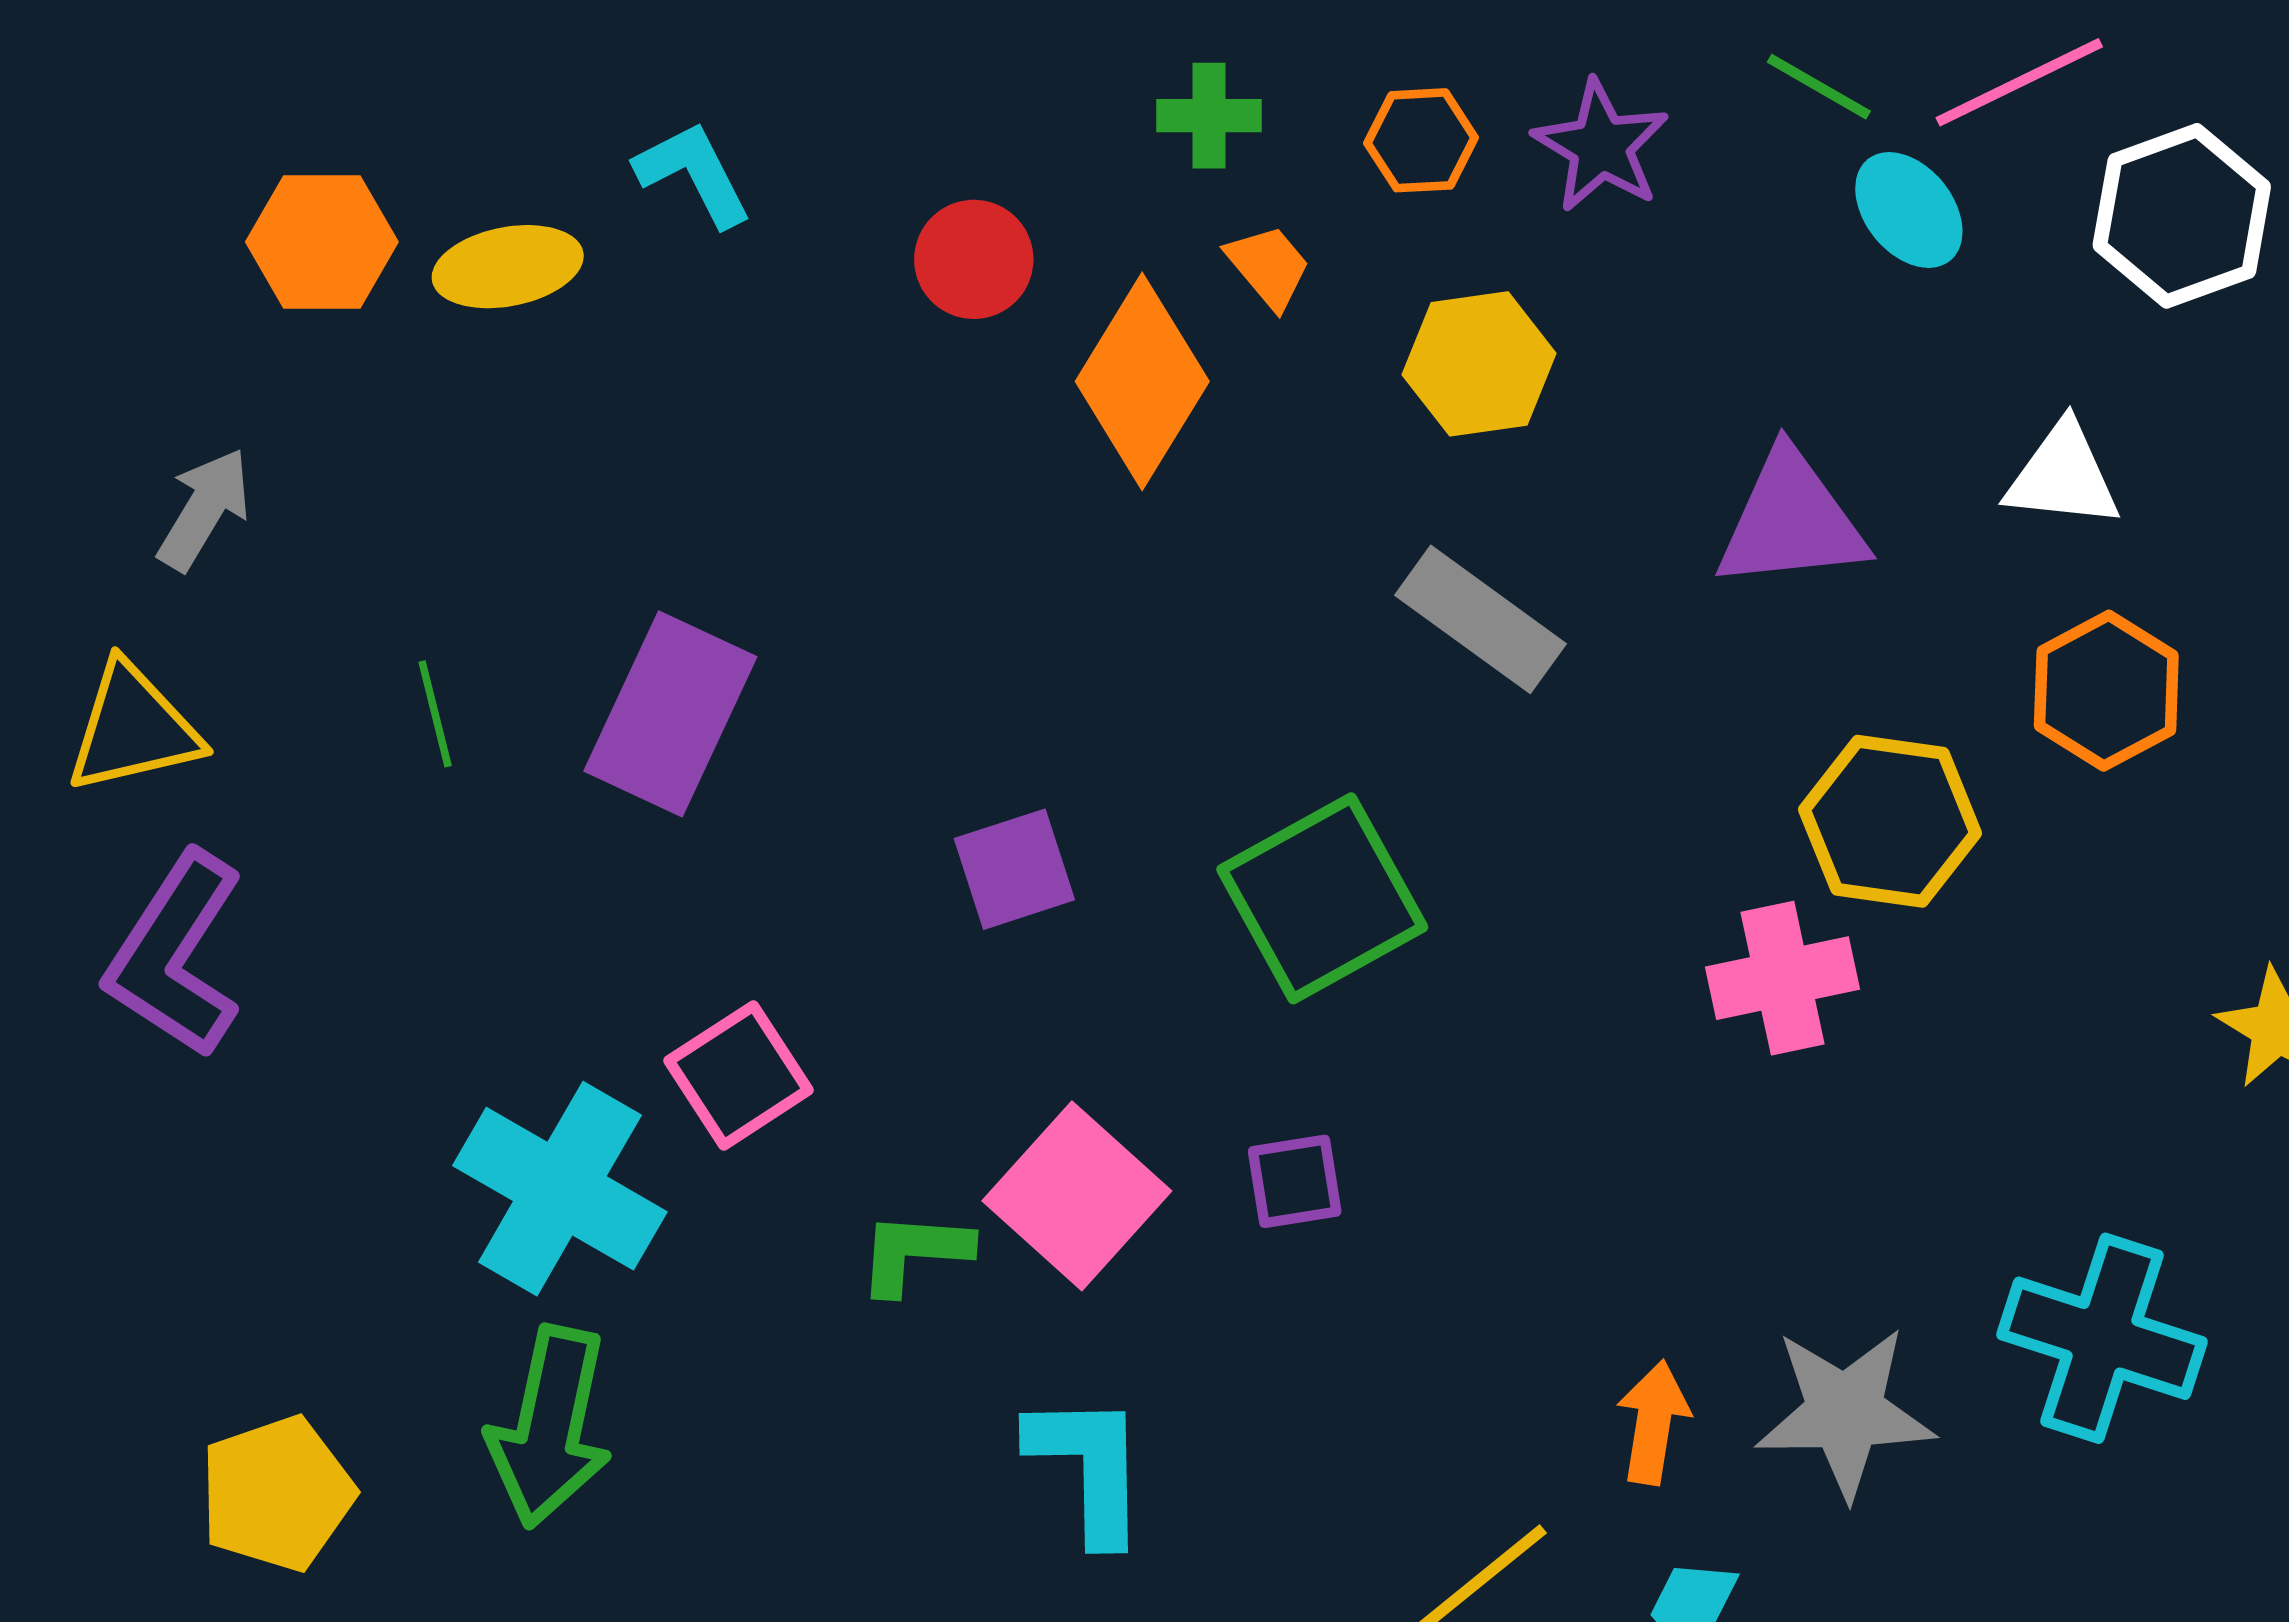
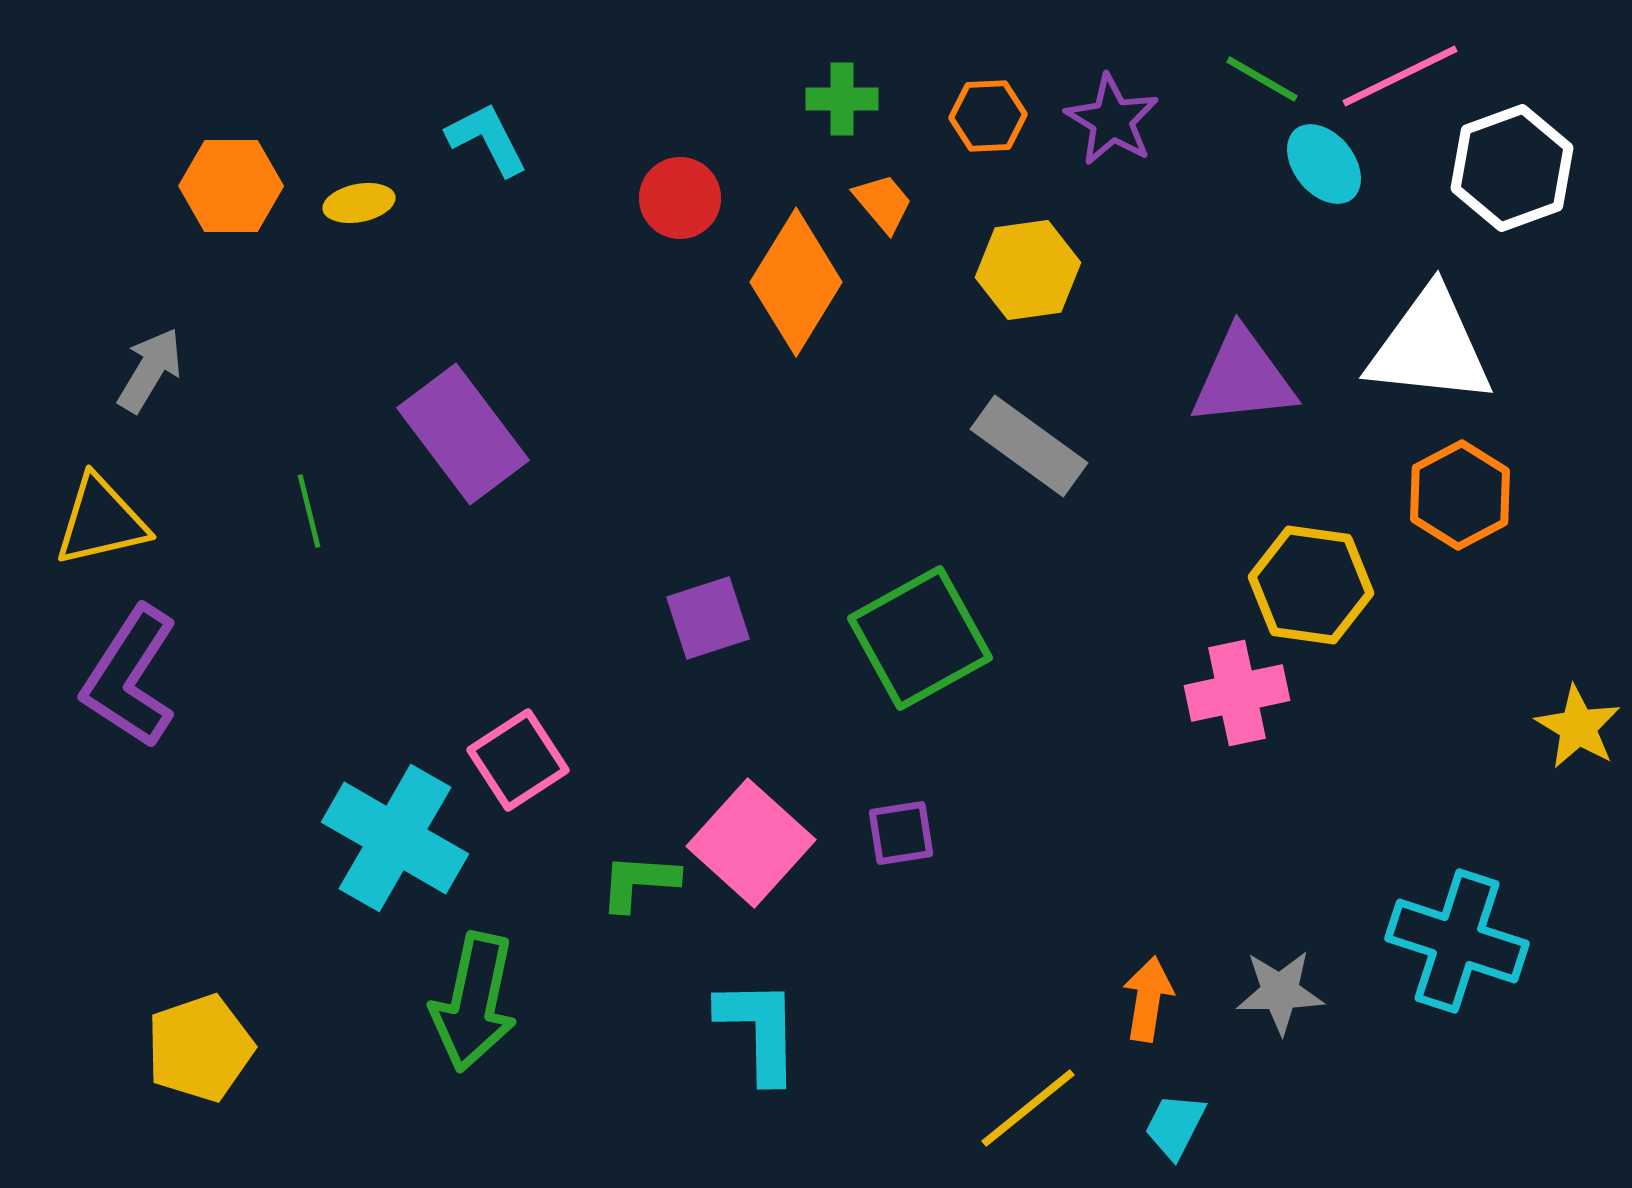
yellow ellipse: (508, 267) -> (359, 203), size x0.7
white triangle: (2063, 476) -> (1430, 347), size x1.6
purple rectangle: (670, 714) -> (463, 434), moved, turned -62
gray star: (1845, 1412) -> (1280, 992), size x0.7
green arrow: (550, 1427) -> (474, 1002), moved

